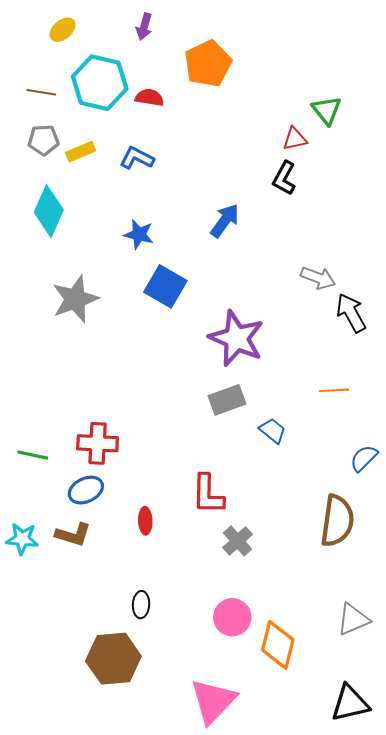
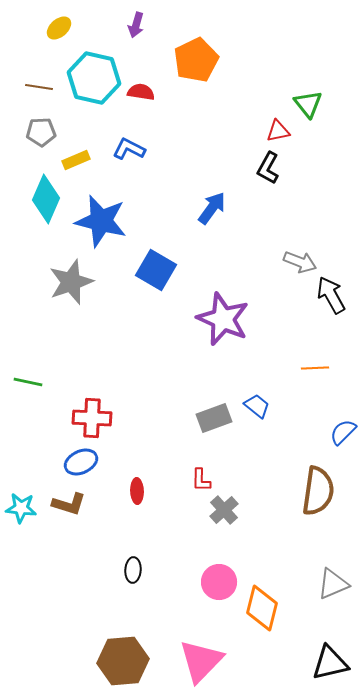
yellow rectangle: (81, 152) -> (76, 160), moved
blue star: (139, 234) -> (101, 221), moved, size x1.8
gray rectangle: (227, 400) -> (214, 418), moved
green line: (33, 455) -> (28, 382), moved
red L-shape: (208, 494) -> (201, 480), moved, size x0.6
brown hexagon: (113, 659) -> (123, 661), moved

